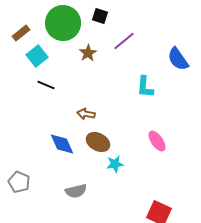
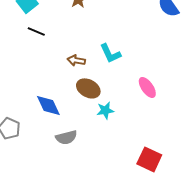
cyan L-shape: (145, 87) -> (110, 53), moved, turned -30
blue diamond: (62, 144) -> (48, 105), moved

